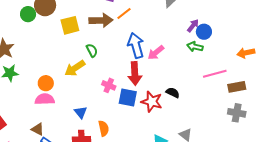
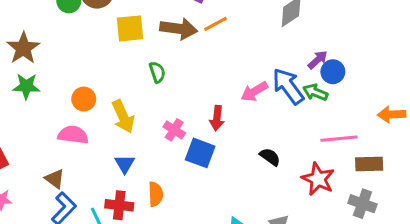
blue arrow: (136, 45) -> (288, 86), moved, turned -30
yellow arrow: (75, 68) -> (123, 117), moved, turned -90
red arrow: (135, 73) -> (217, 118), size x0.7
orange circle: (46, 83) -> (84, 99), moved
red star: (152, 102) -> (318, 179), moved

